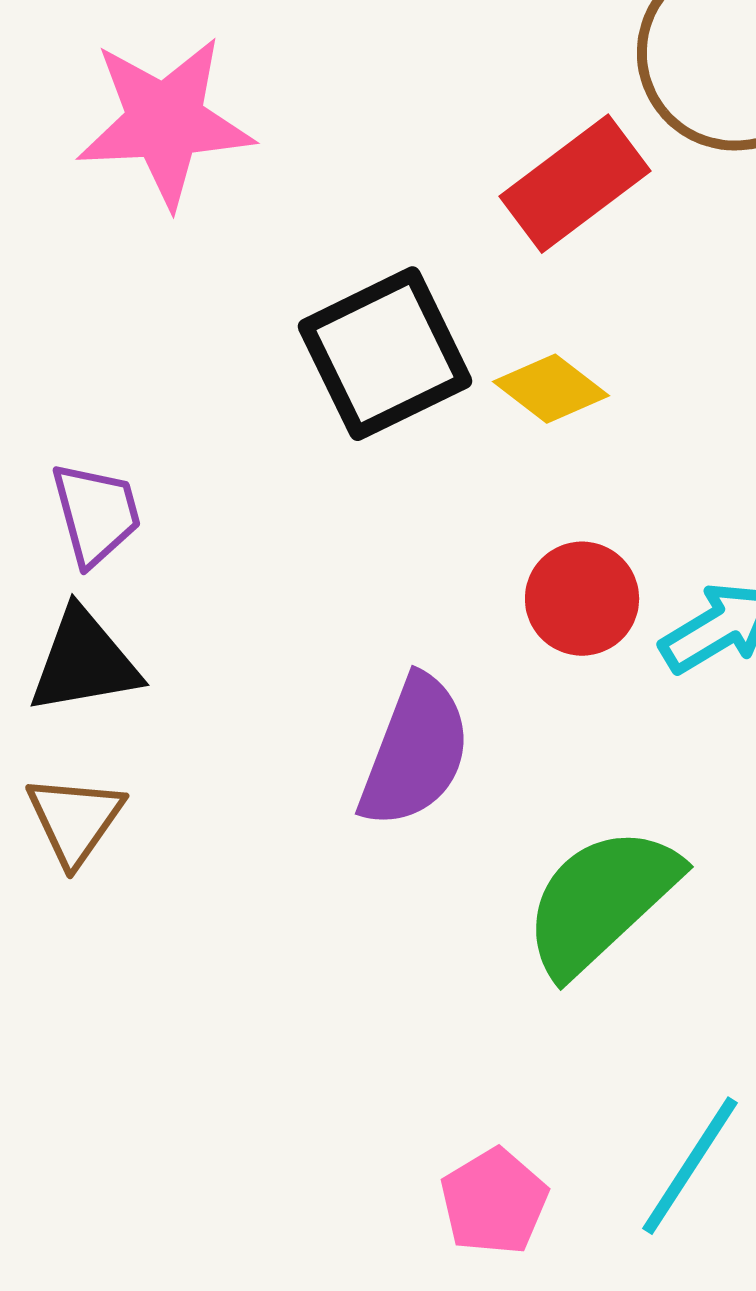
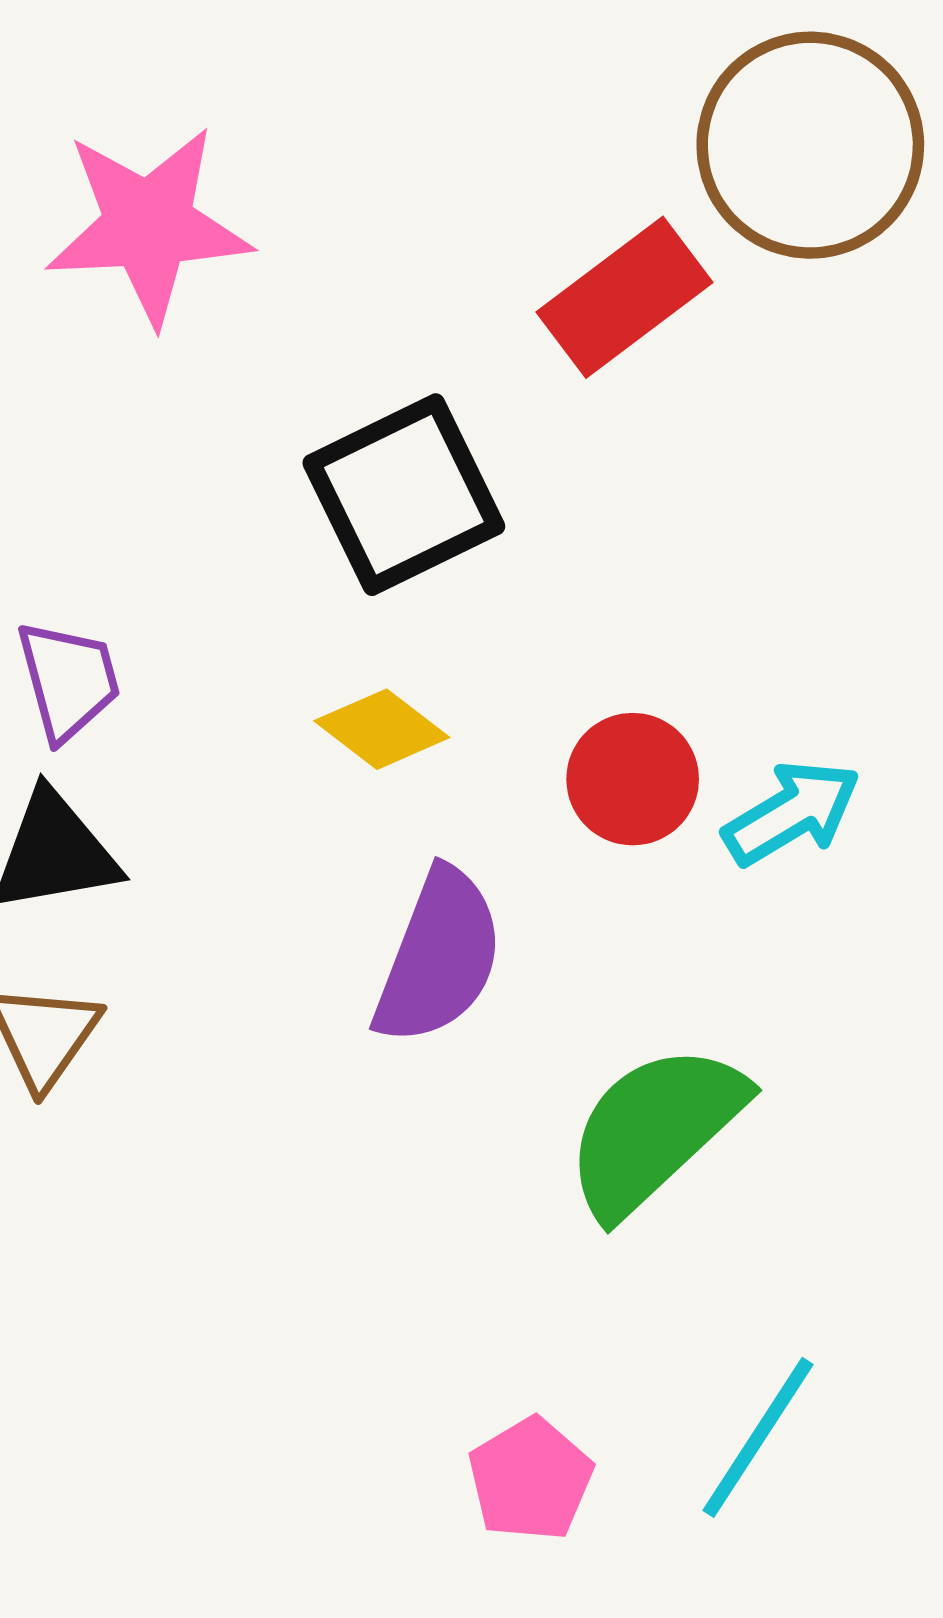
yellow diamond: (551, 389) -> (382, 729), moved

